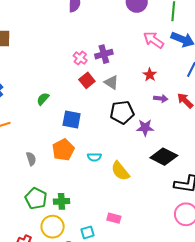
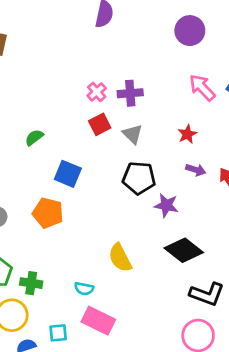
orange pentagon: (63, 150) -> (48, 213), turned 30
cyan semicircle: (94, 157) -> (84, 289), moved
pink rectangle: (114, 218) -> (98, 321), size x1.6

